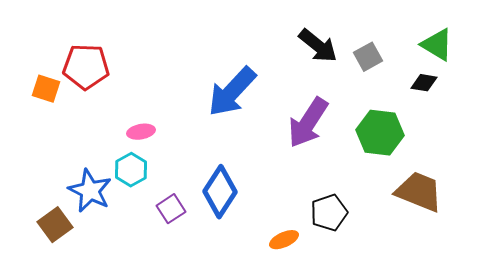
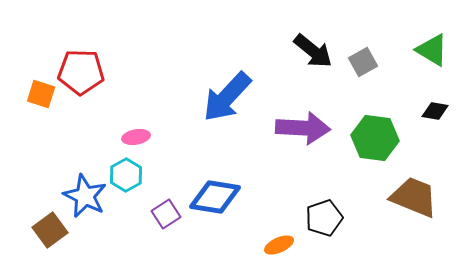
black diamond: (424, 83) -> (435, 111), moved
purple arrow: (308, 123) -> (303, 128), turned -120
blue diamond: (220, 192) -> (215, 197), turned 66

